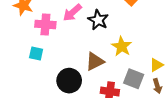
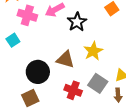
cyan square: (36, 53) -> (13, 40), turned 32
brown triangle: (95, 61) -> (65, 59), turned 30

